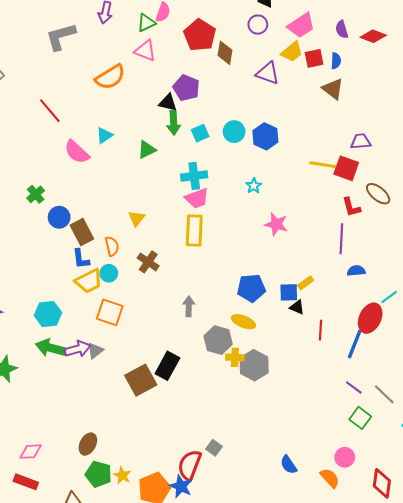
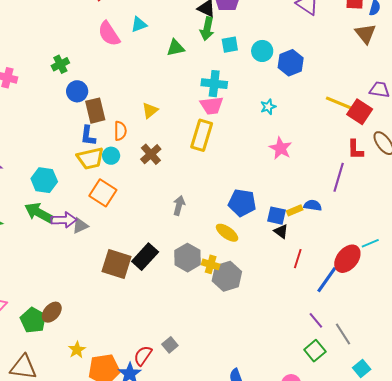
blue semicircle: (356, 271) -> (313, 205), moved
gray hexagon: (218, 340) -> (187, 258), moved
brown square: (141, 380) -> (116, 264), turned 32
red semicircle: (190, 465) -> (143, 356), size x0.7
green pentagon: (98, 474) -> (33, 320), moved

